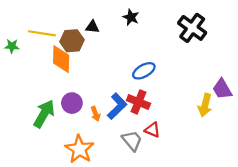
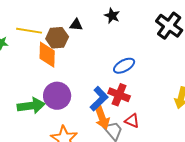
purple circle: (72, 103) -> (57, 96), size x1.4
green arrow: (44, 114) -> (31, 106), turned 52
orange arrow: (96, 114) -> (102, 118), moved, size x1.6

